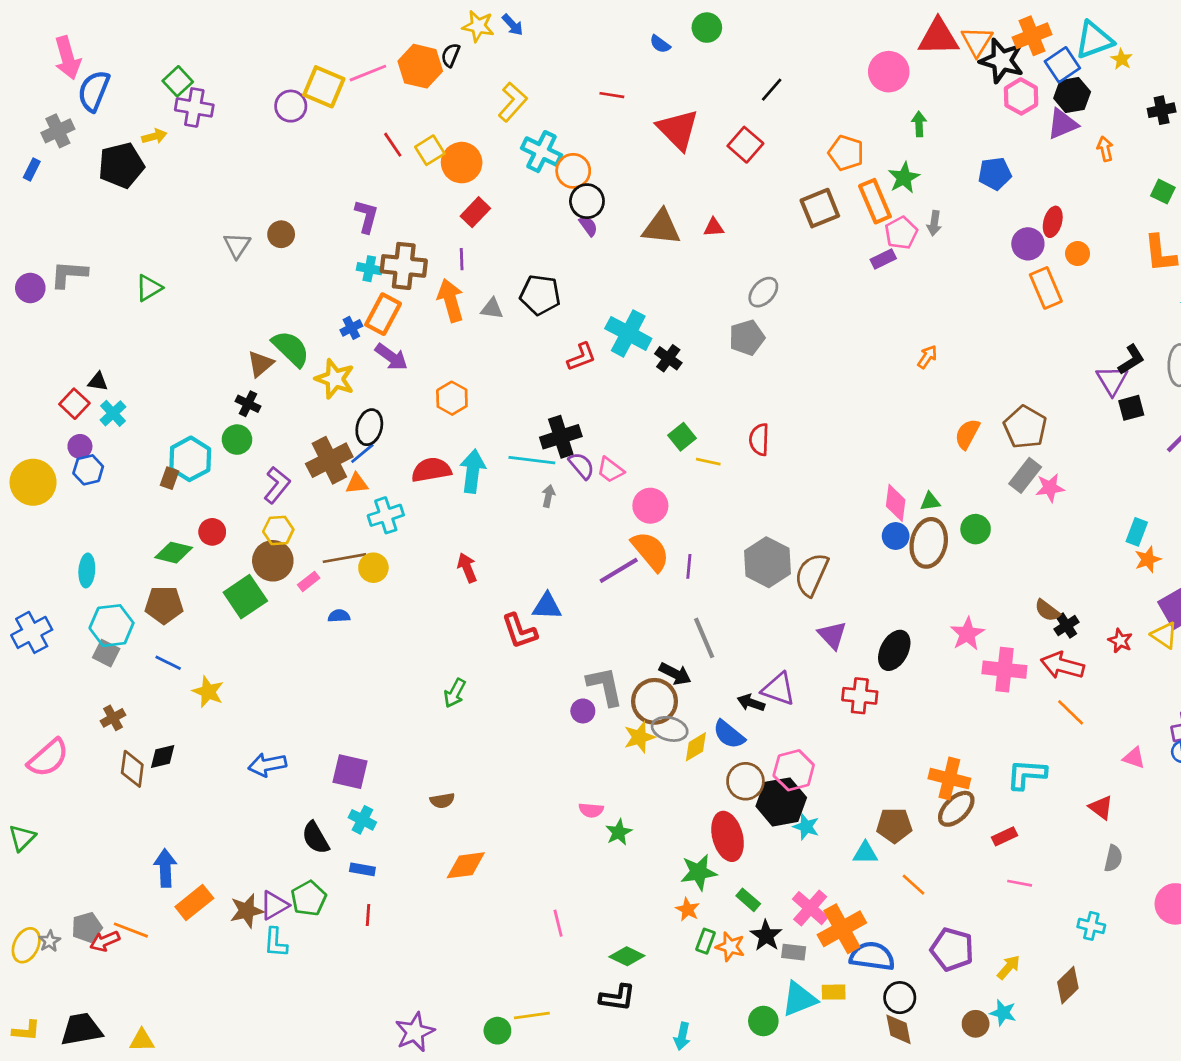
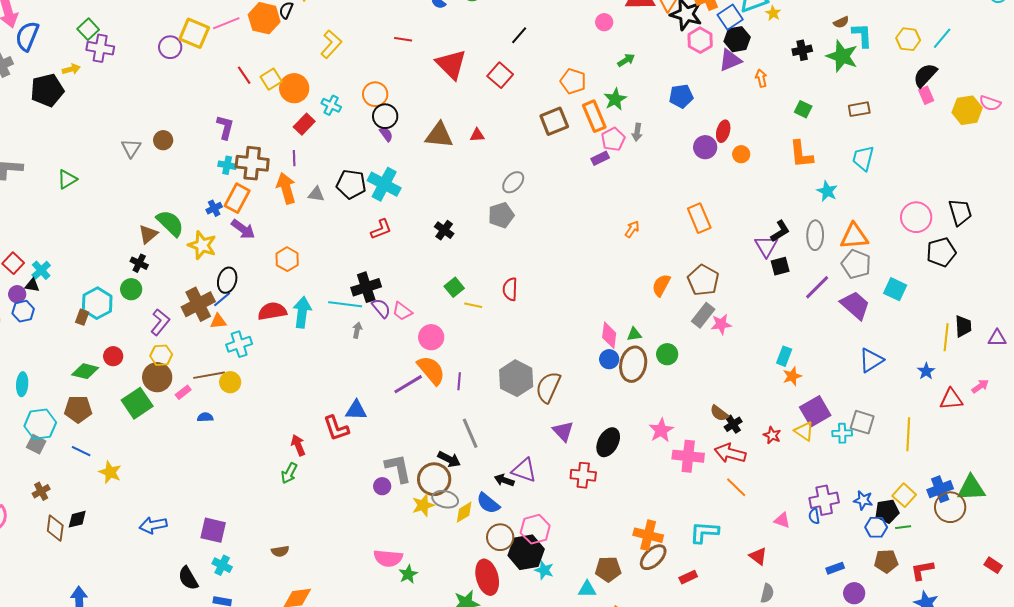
pink circle: (889, 72) -> (604, 22), size x0.6
green arrow: (919, 124) -> (626, 60), turned 60
cyan cross: (542, 152) -> (331, 105), moved, size x0.7
orange rectangle: (1046, 288) -> (699, 218), moved
cyan cross: (628, 333) -> (384, 184), moved
black triangle: (98, 382) -> (32, 285), moved
red arrow: (467, 568) -> (298, 445), moved
pink semicircle: (591, 810) -> (388, 558), size x1.6

